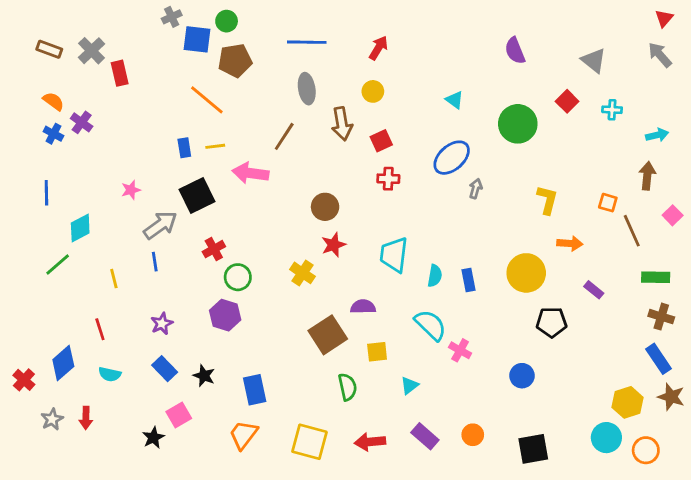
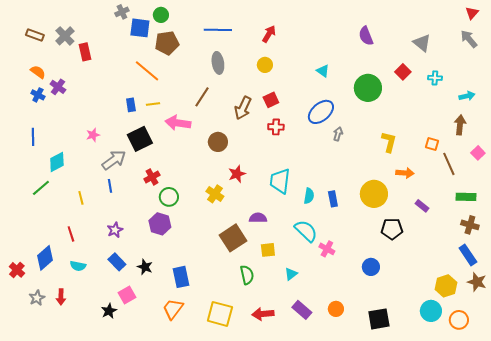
brown arrow: (342, 124) -> (243, 108), moved, turned 35
brown circle: (325, 207) -> (218, 142), moved

